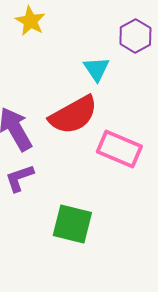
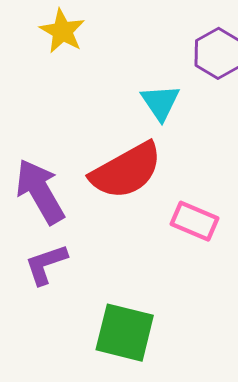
pink rectangle: (119, 149) -> (195, 221), size x0.7

